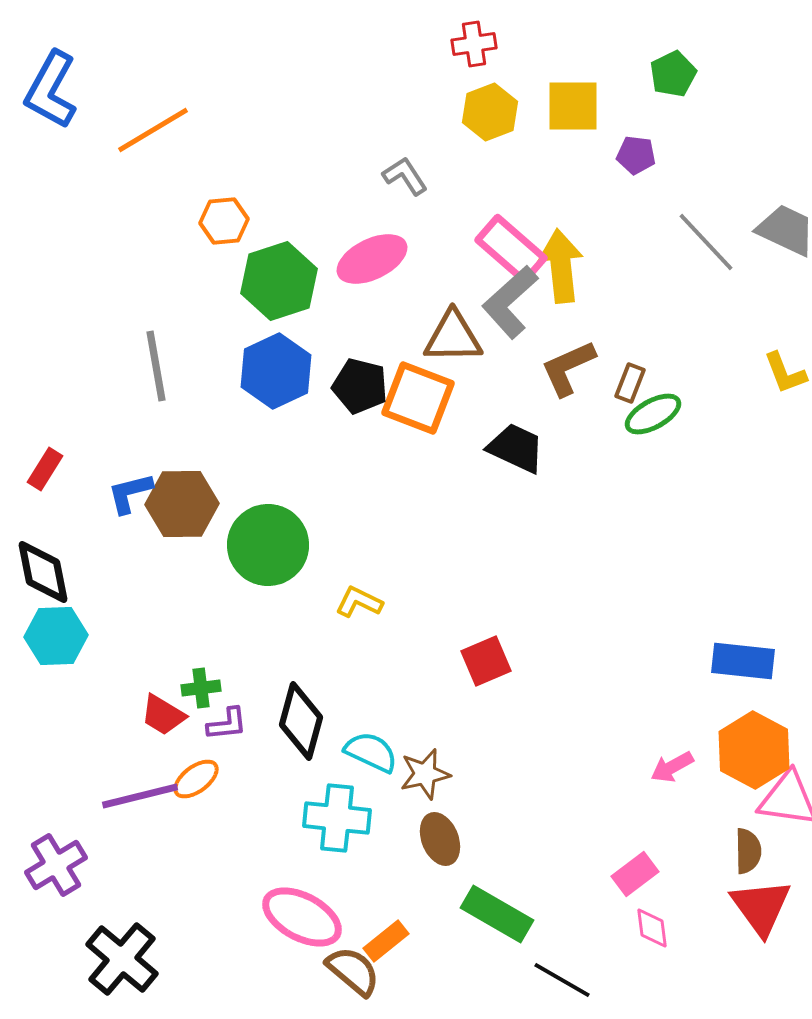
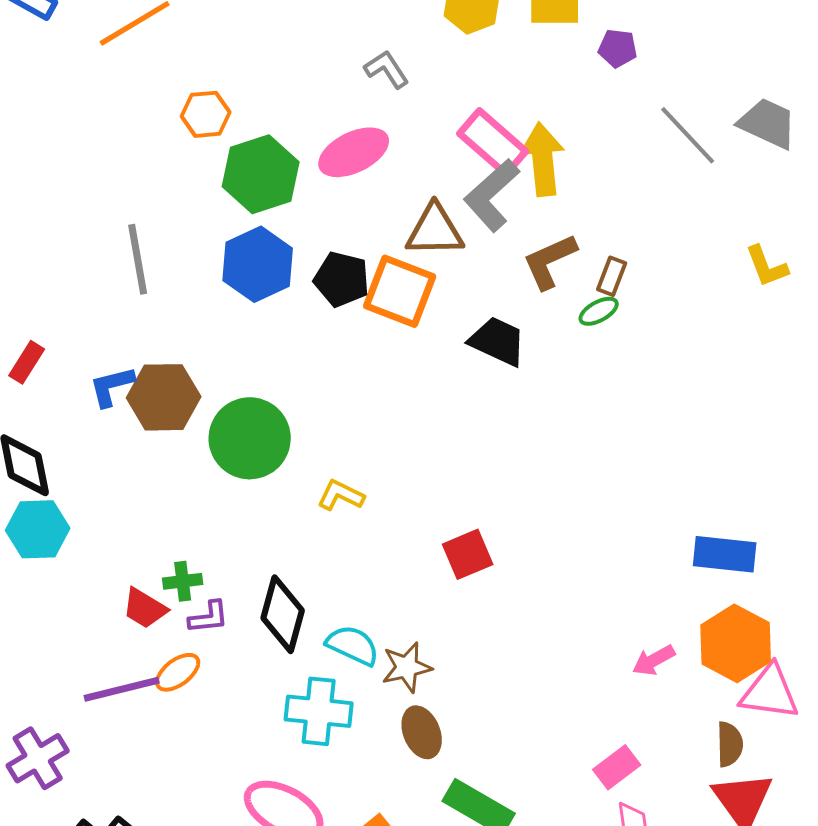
green ellipse: (653, 414) -> (599, 311), moved, size x0.7

